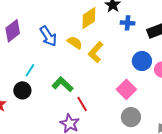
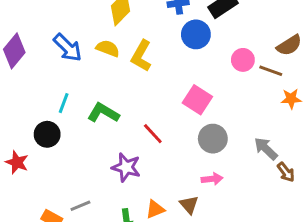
blue circle: (142, 61) -> (196, 34), moved
cyan line: (30, 70) -> (64, 103), moved
red line: (82, 104) -> (153, 134), moved

